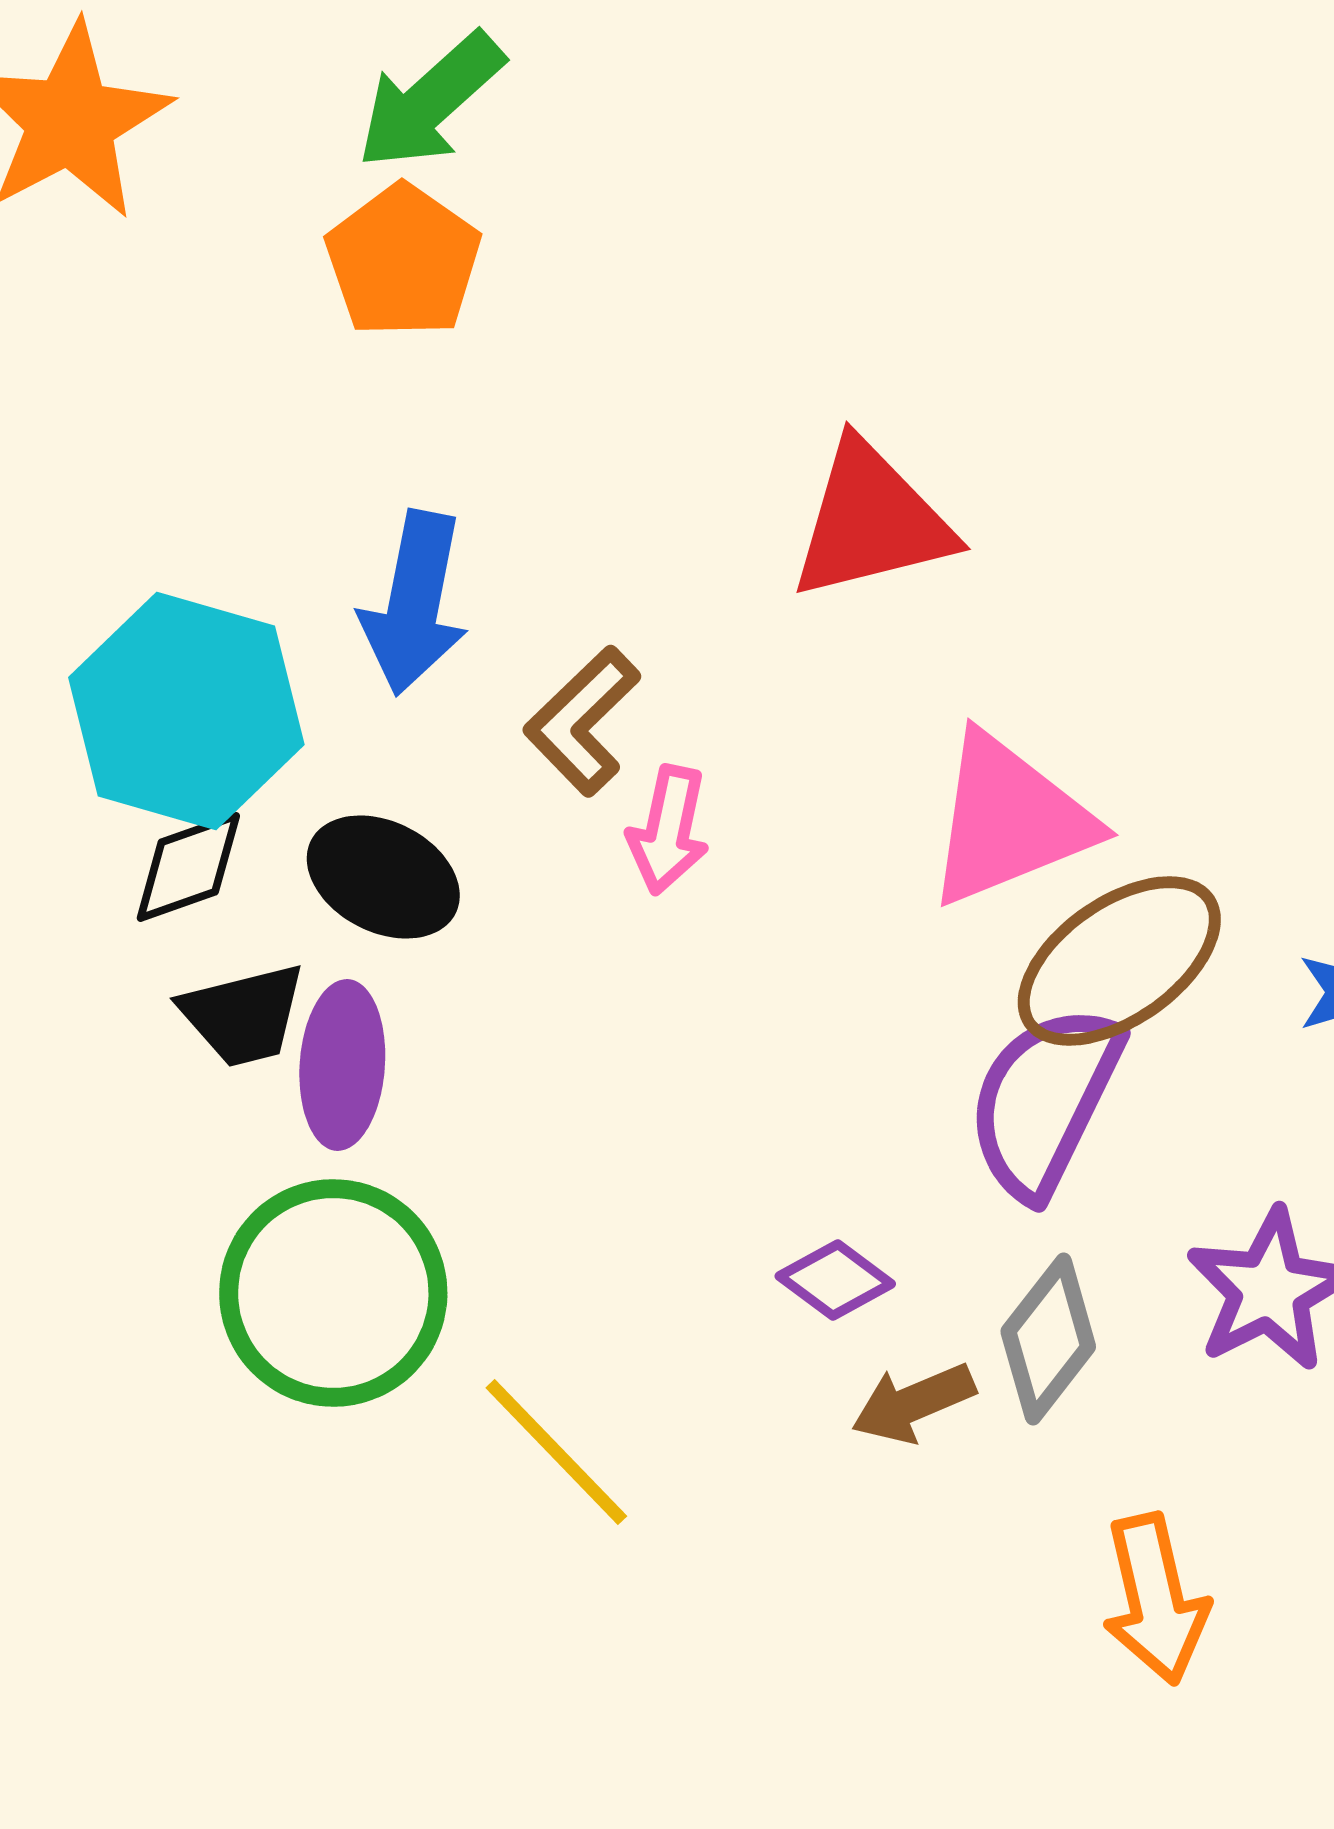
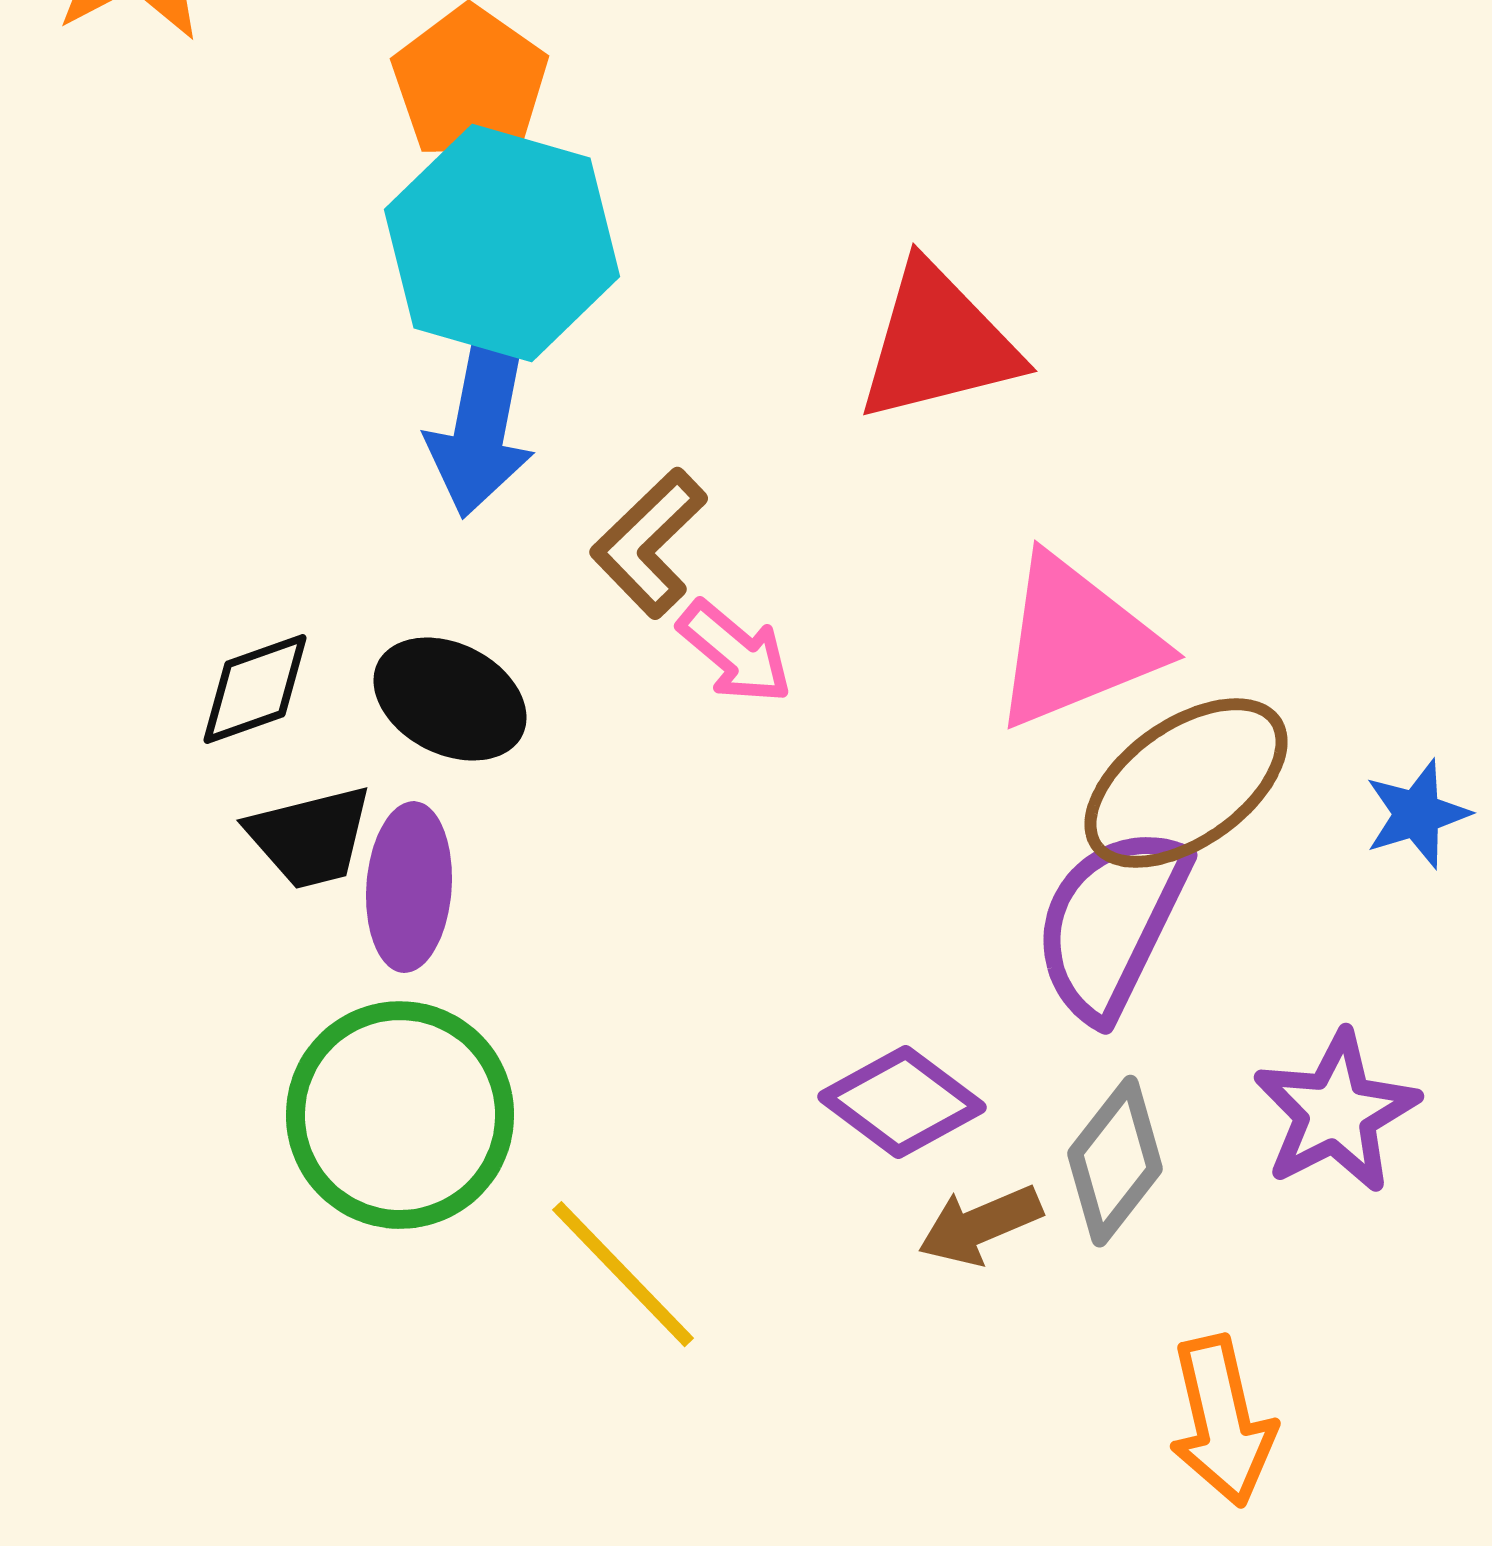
cyan hexagon: (186, 711) -> (502, 243), moved
pink arrow: (668, 830) -> (735, 652), turned -62
purple diamond: (835, 1280) -> (902, 1102), size x1.4

